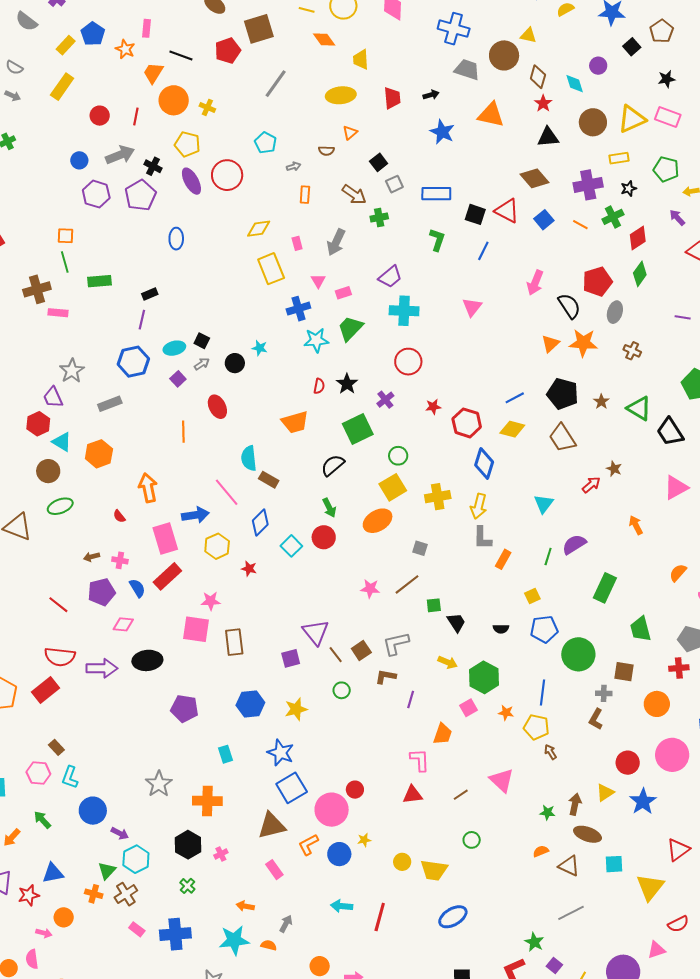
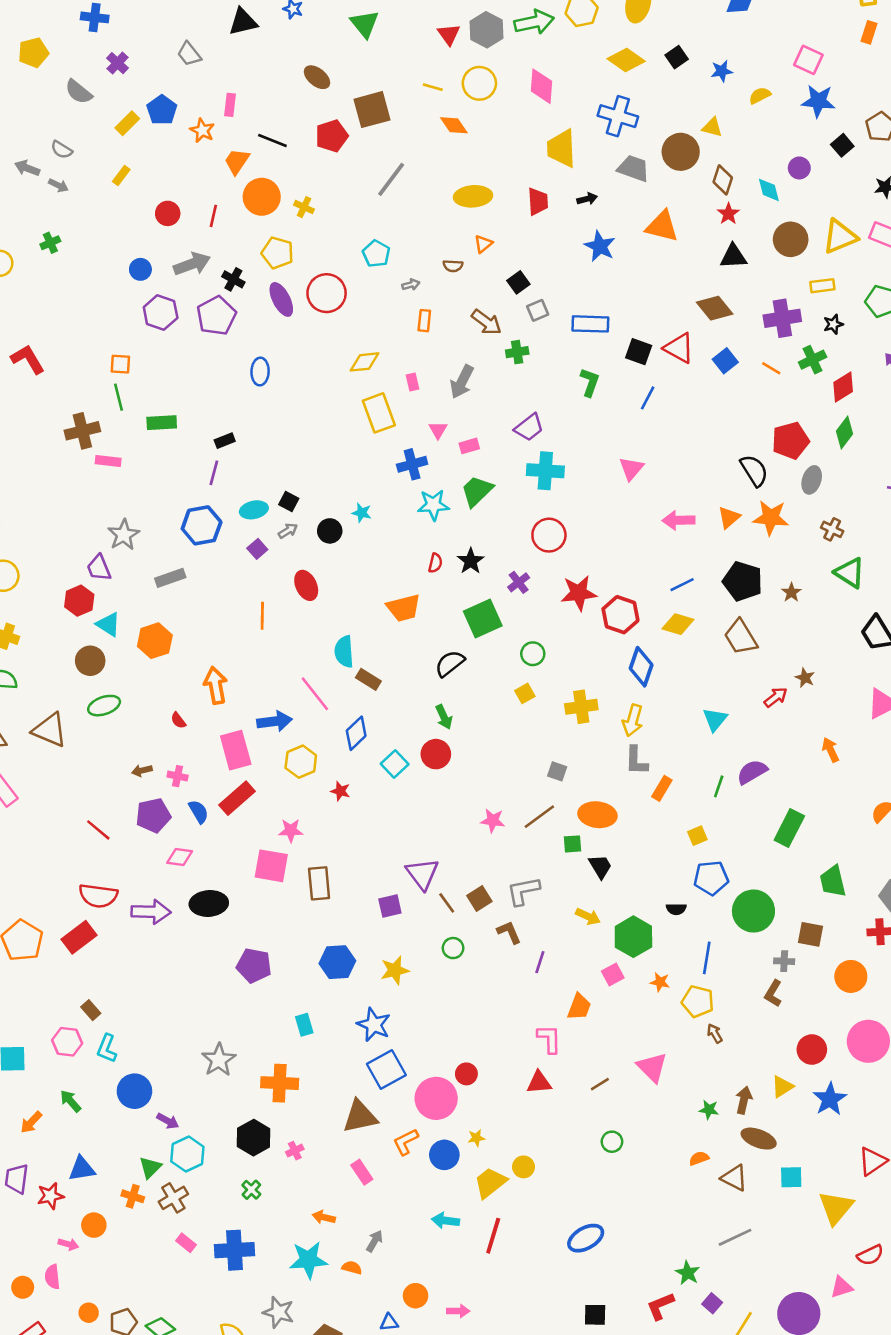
yellow trapezoid: (361, 59) -> (561, 148), moved, size x1.5
yellow rectangle: (62, 87) -> (121, 175), size x0.6
pink arrow: (535, 283) -> (678, 520), moved, turned 65
red star: (433, 407) -> (579, 593), size x1.8
green triangle: (639, 408) -> (850, 573), moved
yellow square: (393, 487) -> (525, 693), size x0.6
orange ellipse: (378, 521) -> (597, 815), moved, turned 36
black semicircle: (501, 629) -> (676, 909), moved
brown L-shape: (386, 677) -> (509, 932), turned 55
yellow trapezoid: (434, 870) -> (490, 1183), moved, turned 132

